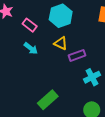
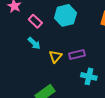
yellow triangle: (61, 43) -> (55, 56), moved, turned 40
cyan cross: (92, 77) -> (89, 76), turned 35

